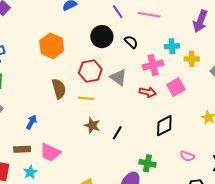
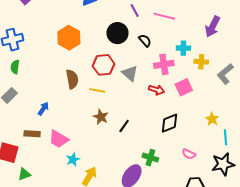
cyan star: (30, 172) -> (73, 160), moved

